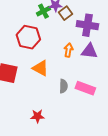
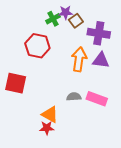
orange arrow: (68, 50) -> (79, 59), size x1.6
orange triangle: (40, 68) -> (50, 114), moved
gray semicircle: (63, 86) -> (74, 97), turned -96

